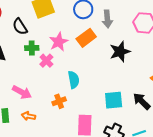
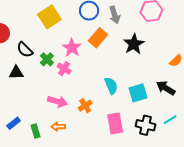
black semicircle: (20, 27) -> (25, 50), moved
green cross: (32, 48) -> (47, 59), turned -32
cyan semicircle: (74, 80) -> (111, 86), moved
pink arrow: (22, 92) -> (57, 101), moved

